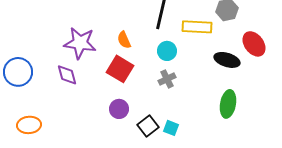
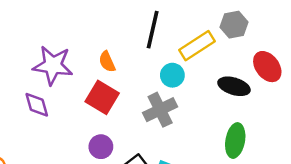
yellow rectangle: (197, 27) -> (197, 46), turned -36
cyan circle: (167, 51) -> (172, 75), moved
gray cross: (167, 79) -> (160, 110), size x1.5

